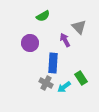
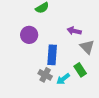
gray triangle: (79, 27) -> (87, 47), moved
purple arrow: (65, 40) -> (74, 31), moved, turned -48

